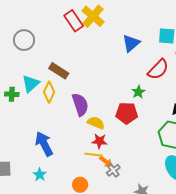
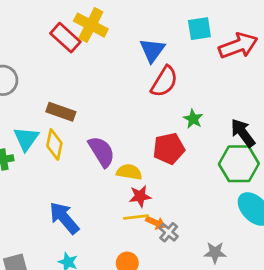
red semicircle: (158, 69) -> (164, 82), moved
green star: (138, 92) -> (193, 119), moved

